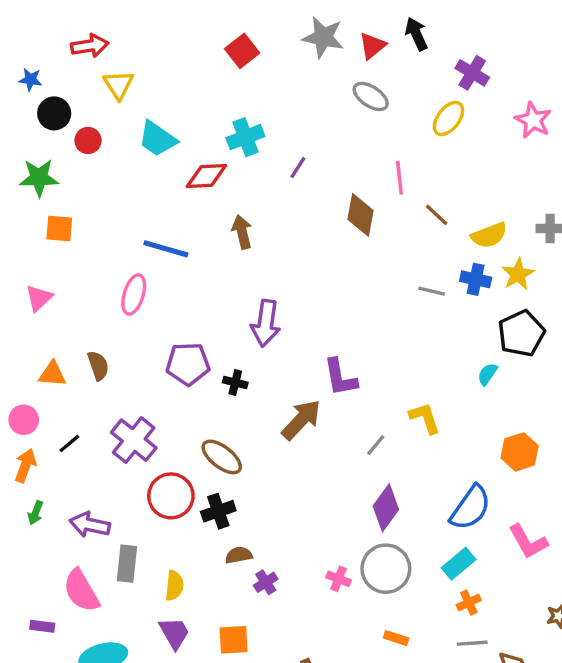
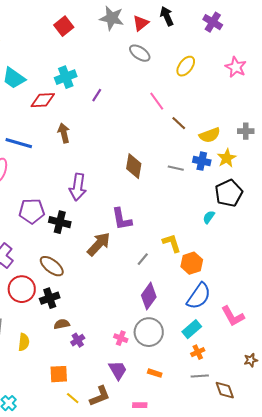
purple cross: (472, 73) -> (213, 22), moved
pink line: (399, 178) -> (157, 101), turned -30
brown diamond: (360, 215) -> (134, 166), moved
black cross: (235, 383) -> (60, 222), size x1.5
orange hexagon: (520, 452) -> (192, 263), moved
purple trapezoid: (174, 633) -> (118, 370), moved

